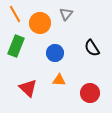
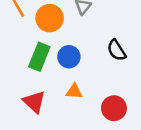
green rectangle: (16, 46) -> (39, 57), moved

